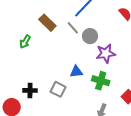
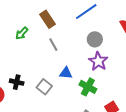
gray line: (73, 28) -> (53, 45), moved
gray circle: (90, 36) -> (95, 39), moved
purple star: (106, 53) -> (98, 61), turned 30

